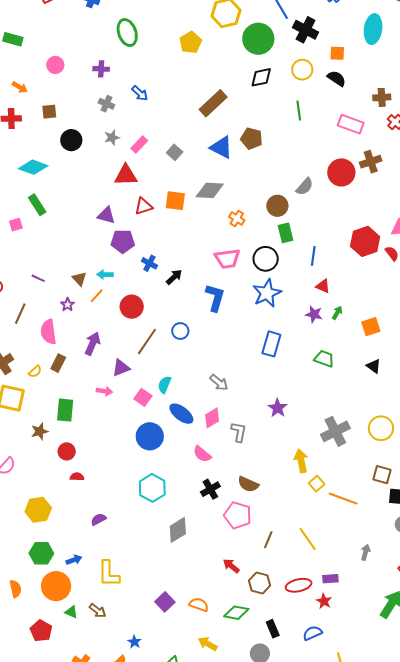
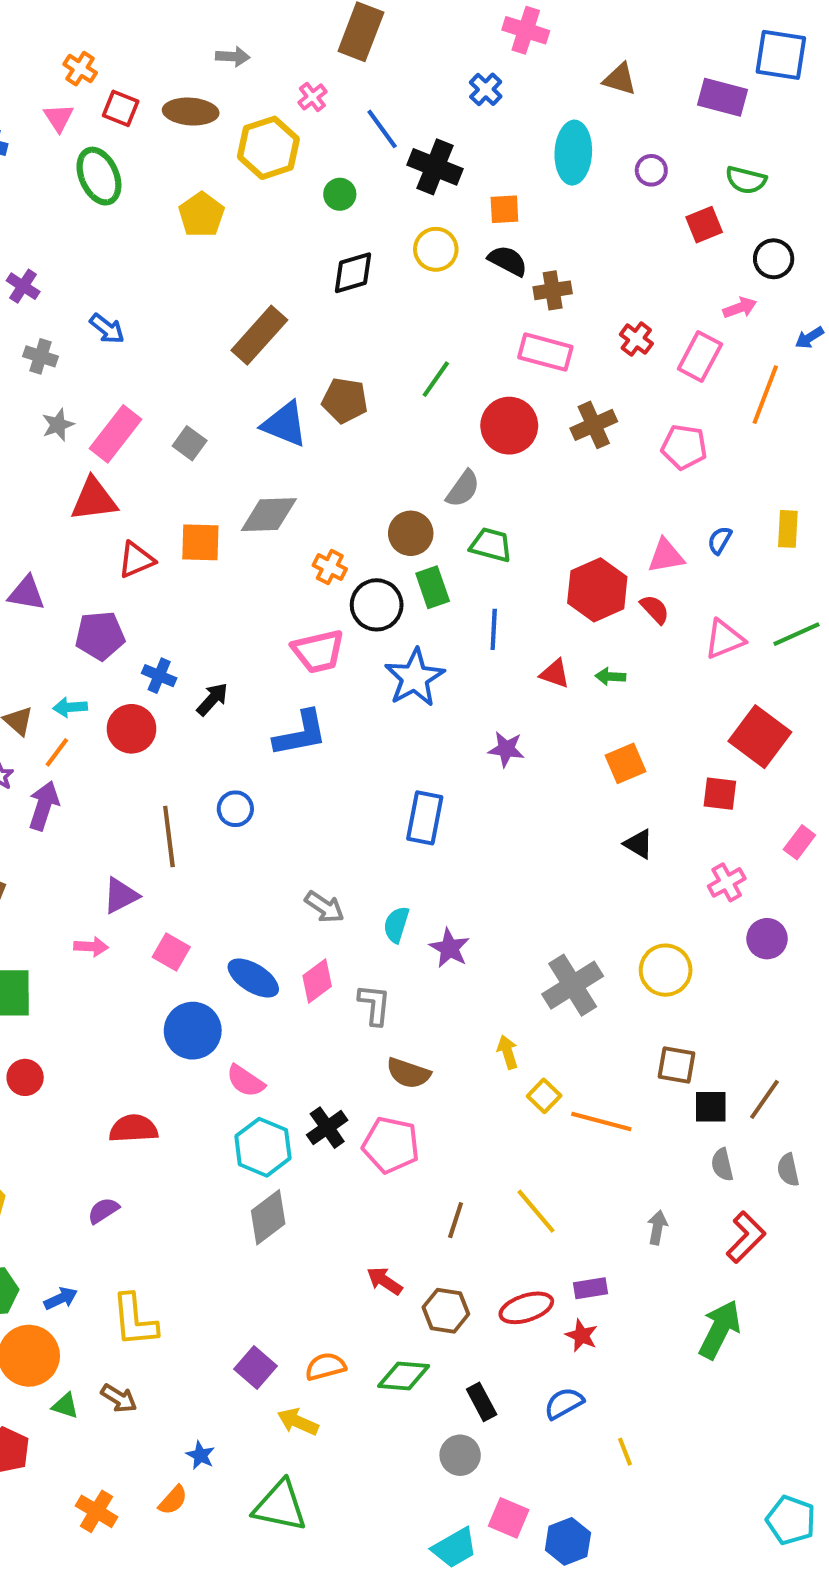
green ellipse: (127, 33) -> (99, 176), moved
green circle: (258, 39) -> (340, 194), size x0.5
purple cross: (101, 69) -> (23, 286), turned 35
brown cross: (382, 97) -> (553, 290), moved
green line: (299, 111) -> (436, 379), moved, turned 48
pink rectangle: (139, 144) -> (116, 434), size x1.5
red circle: (341, 172) -> (509, 426), moved
purple triangle: (106, 215) -> (26, 593), moved
black circle: (266, 259) -> (377, 605), moved
red triangle: (323, 286) -> (555, 674), moved
blue star: (267, 293) -> (415, 678), moved
blue L-shape: (215, 298) -> (300, 734), turned 68
red circle: (132, 307) -> (132, 729), moved
green arrow: (337, 313) -> (610, 677), moved, turned -112
brown line: (147, 341) -> (169, 837), turned -36
purple arrow: (92, 344) -> (44, 806), moved
green trapezoid: (324, 359) -> (491, 545), moved
cyan semicircle: (164, 385) -> (396, 925), moved
pink semicircle: (202, 454) -> (245, 1081), moved
yellow arrow: (301, 461) -> (508, 1052), size x0.7
red semicircle: (77, 477) -> (133, 1129), moved, size x1.6
brown semicircle: (248, 484) -> (408, 1073), moved
cyan hexagon: (152, 488) -> (263, 1147), moved
pink pentagon: (238, 515) -> (391, 1145), moved
orange semicircle: (199, 605) -> (325, 1367), turned -30
yellow arrow: (208, 644) -> (298, 1422), moved

